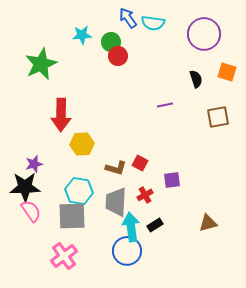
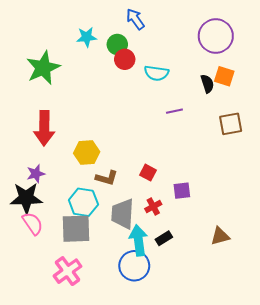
cyan semicircle: (153, 23) -> (156, 73), moved
orange square: (227, 72) -> (224, 76), moved
red arrow: (61, 115) -> (44, 128), moved
brown L-shape: (116, 168) -> (107, 178), moved

